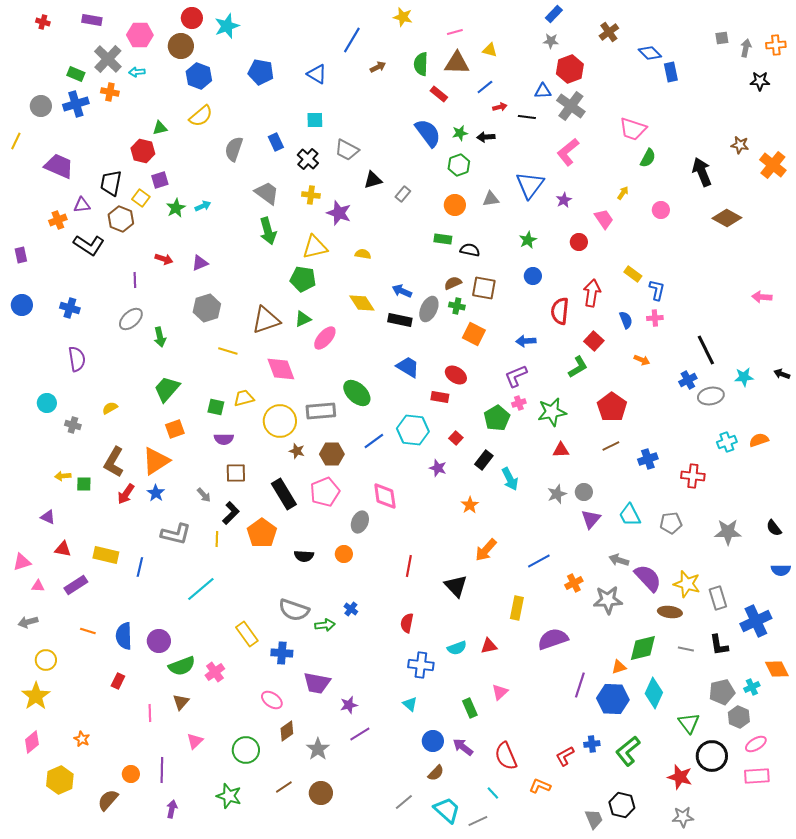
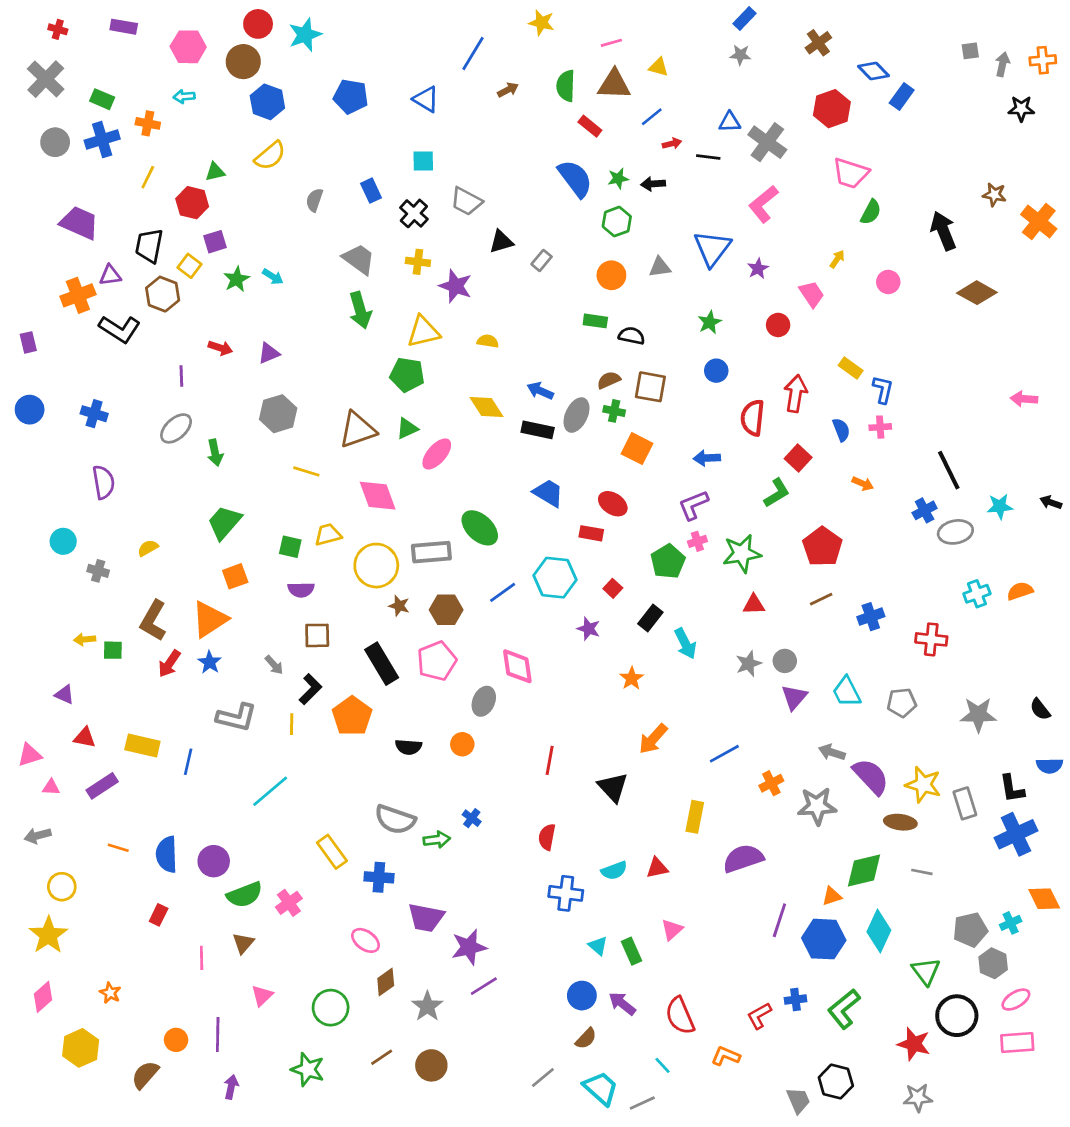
gray cross: (108, 59) -> (46, 79), moved
red hexagon: (570, 69) -> (832, 109), moved
blue rectangle: (671, 72) -> (902, 97), turned 48
yellow line: (16, 141) -> (148, 177), moved
gray semicircle: (234, 149) -> (314, 200), size x0.7
cyan arrow: (203, 206) -> (273, 277), turned 56
orange cross: (58, 220) -> (78, 295), size x1.4
black L-shape: (719, 645) -> (1012, 789), moved
cyan triangle: (410, 704) -> (598, 946), moved
purple star: (349, 705) -> (469, 947), size x1.5

